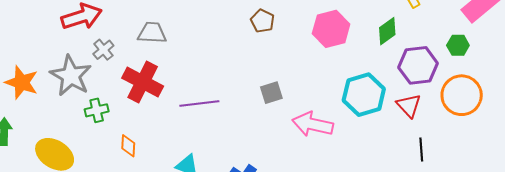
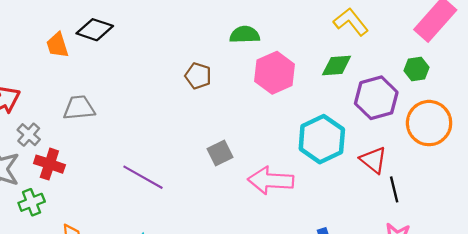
green diamond: (387, 31) -> (337, 66), turned 40
red cross: (143, 82) -> (49, 164), moved, size x0.7
purple line: (199, 104) -> (143, 177), turned 45
red triangle: (409, 106) -> (373, 160), moved

